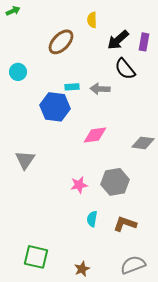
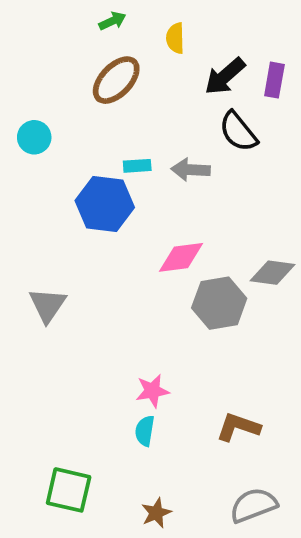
green arrow: (13, 11) -> (112, 21), moved
gray hexagon: (115, 182) -> (219, 303), moved
pink star: (79, 185) -> (152, 391), moved
cyan semicircle: (92, 219) -> (145, 431), moved

